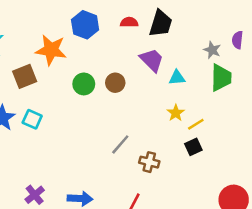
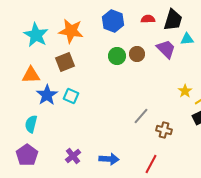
orange star: (51, 50) -> (71, 31), moved
cyan triangle: (177, 78) -> (187, 39), moved
brown circle: (115, 83) -> (137, 54), moved
green circle: (84, 84) -> (117, 56), moved

